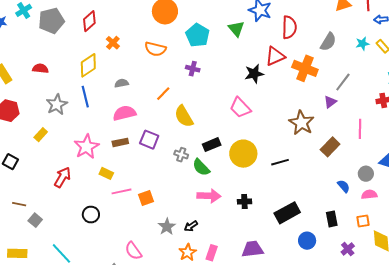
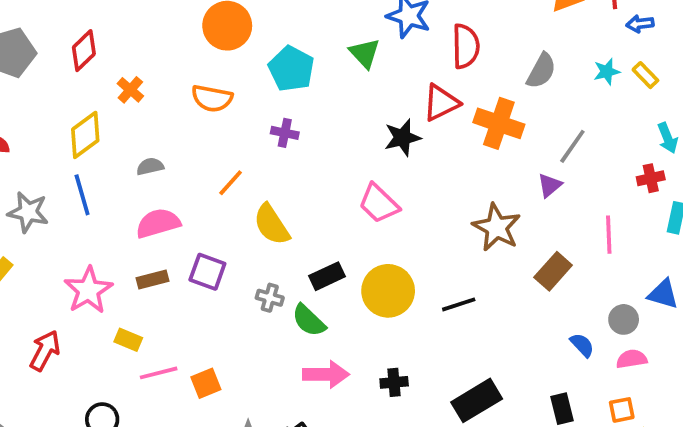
gray star: (57, 104) -> (28, 212), turned -30

